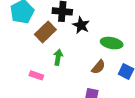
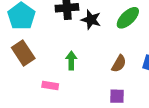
brown rectangle: (45, 32) -> (23, 53), moved, turned -70
green ellipse: (112, 43) -> (128, 18), moved, turned -45

